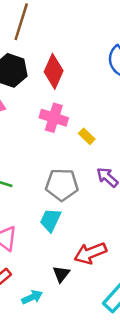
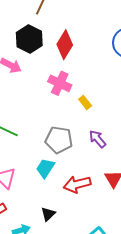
red arrow: (90, 253) -> (77, 184), moved

